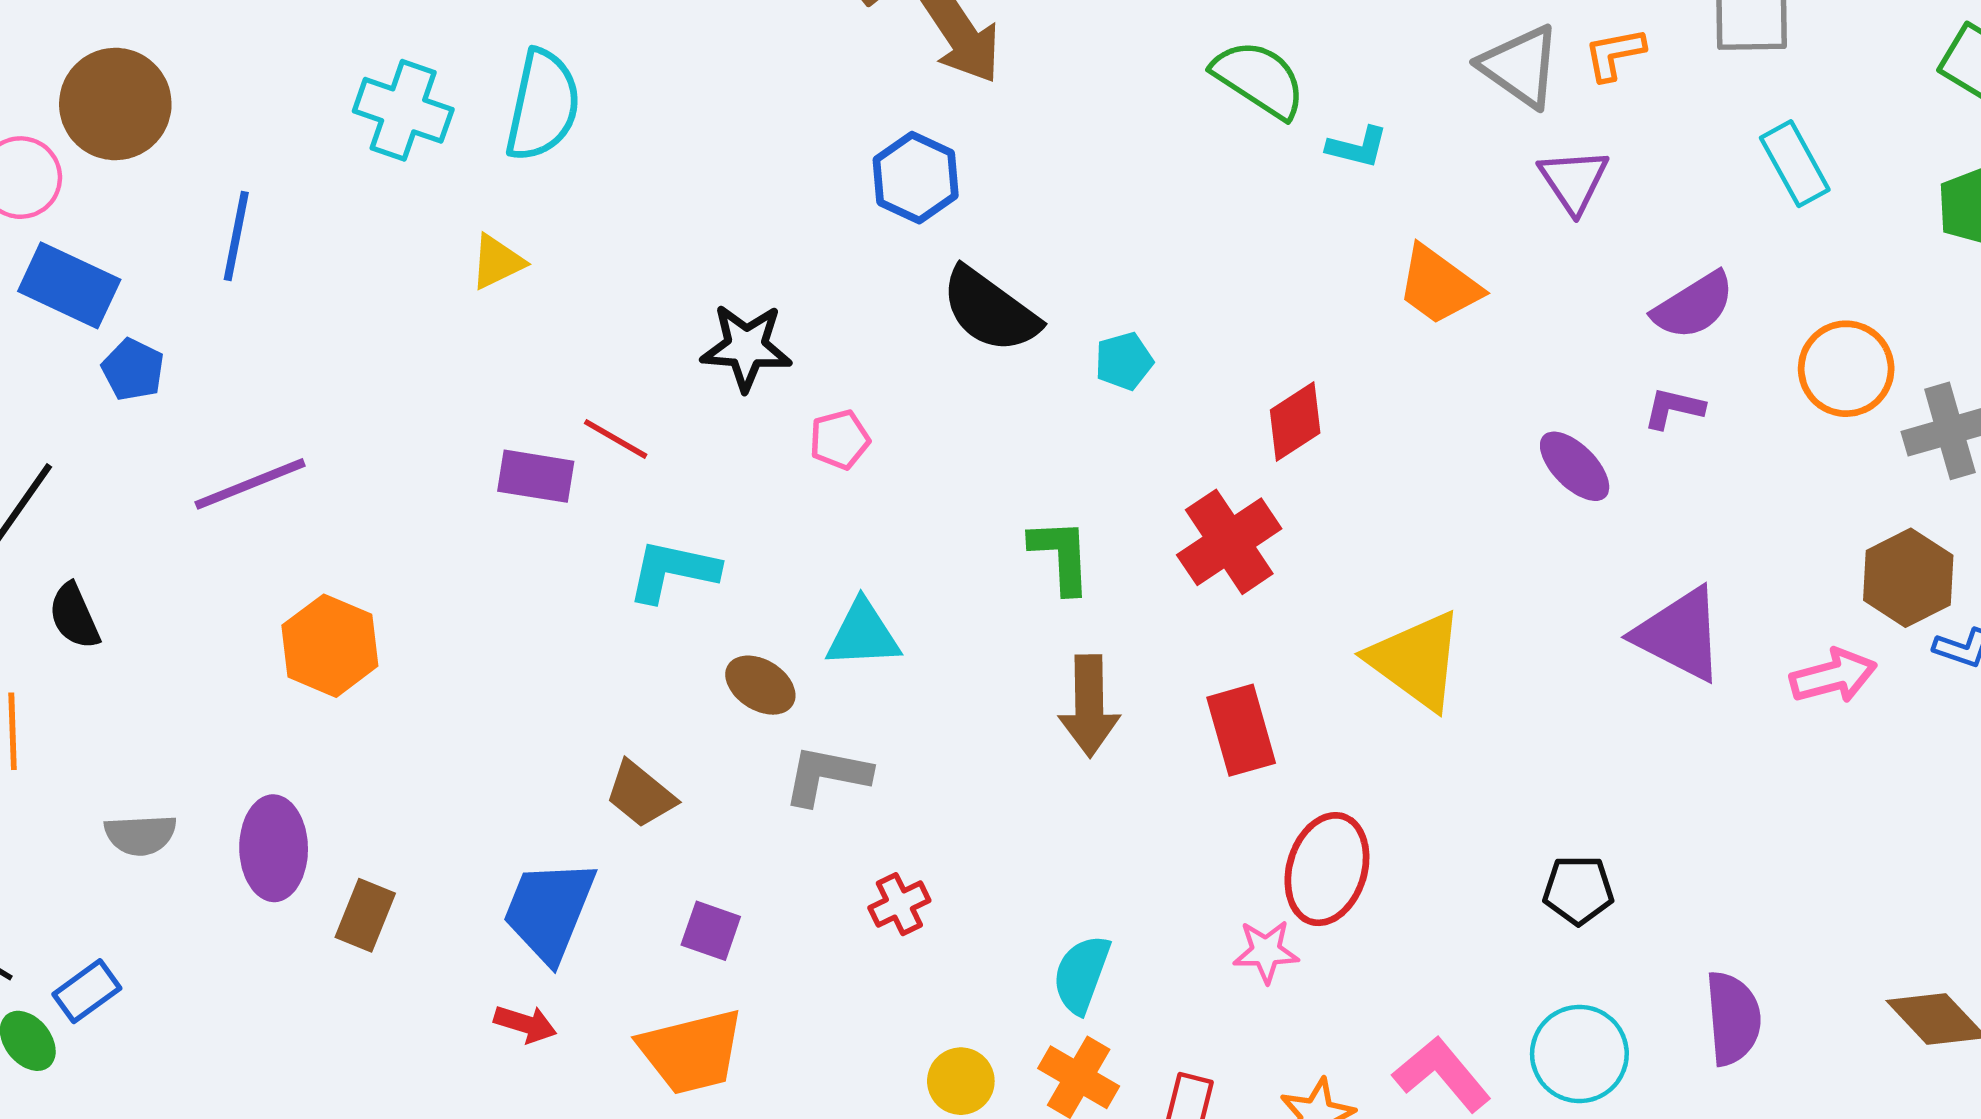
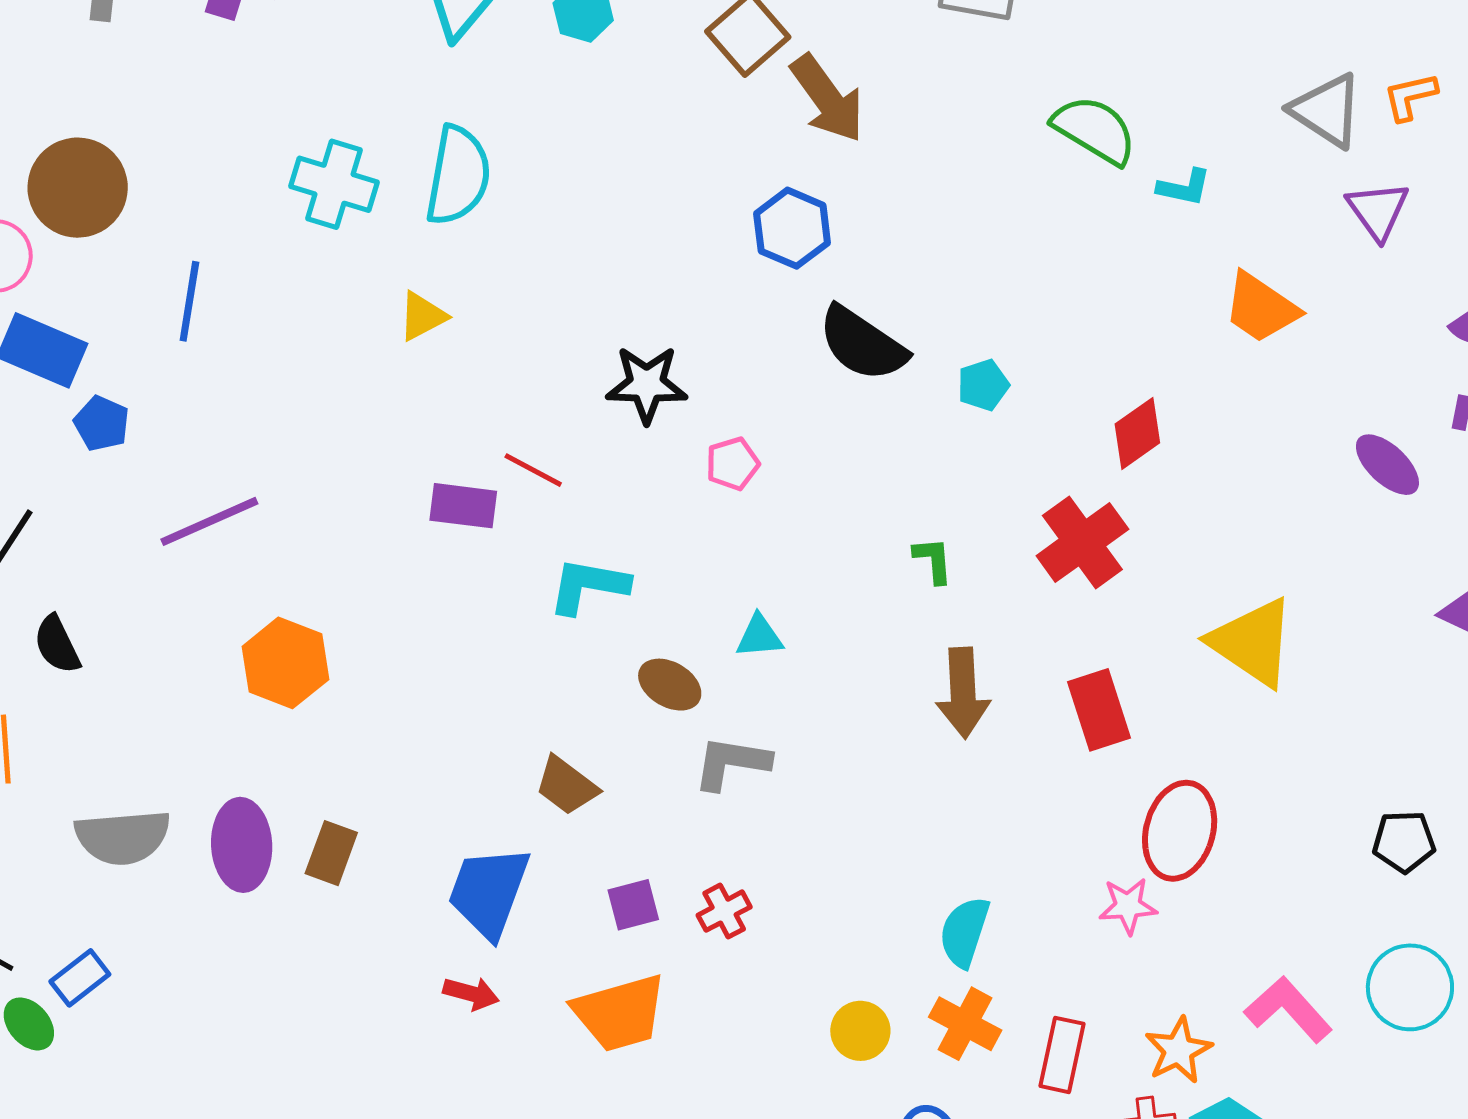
green L-shape: (1061, 556) -> (933, 560), size x0.7
cyan triangle: (863, 634) -> (759, 636), size x0.7
gray semicircle: (140, 835) -> (123, 837), size x1.5
red cross: (899, 904) -> (724, 911), moved
brown rectangle: (365, 915) -> (331, 853), moved
purple square: (711, 931) -> (633, 905), turned -32

